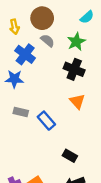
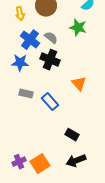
gray semicircle: (47, 41) -> (51, 38), moved
green star: (76, 42) -> (78, 28), turned -30
black cross: (74, 69) -> (50, 60), moved

